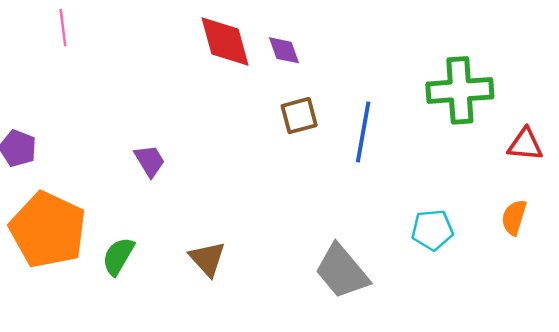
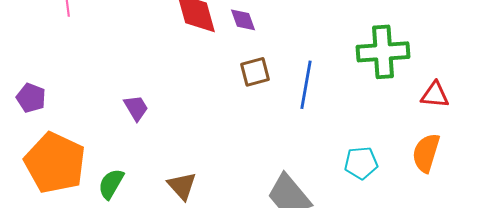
orange semicircle: (514, 217) -> (426, 153), size x1.4

